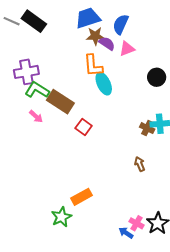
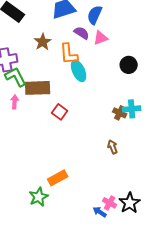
brown star: (95, 36) -> (43, 42), moved, turned -30
green L-shape: (37, 90) -> (16, 77), turned 30
brown rectangle: (60, 102) -> (38, 88), turned -35
pink arrow: (36, 116) -> (15, 102), turned -128

